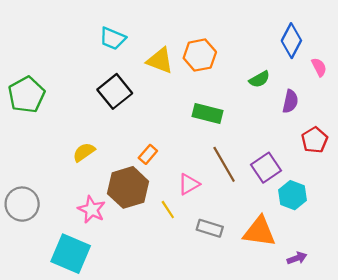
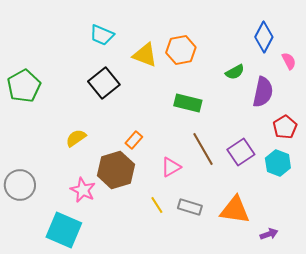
purple semicircle: (290, 101) -> (263, 92), size x1.4
cyan hexagon: (293, 195) -> (278, 163), moved
yellow line: (168, 210) -> (157, 205), moved

